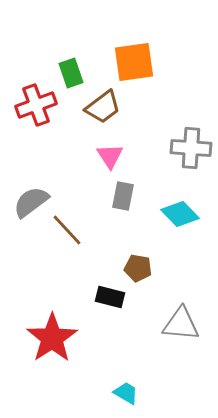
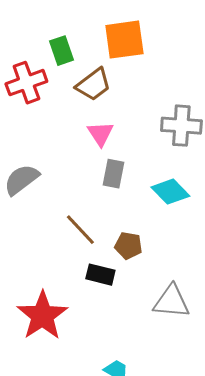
brown line: (67, 230) -> (80, 230), moved

